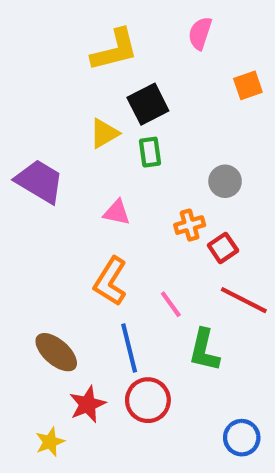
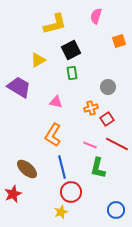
yellow triangle: (104, 133) -> (38, 60), moved
pink line: (171, 304) -> (90, 145), moved, turned -32
red star: (87, 404) -> (13, 194), moved
yellow star: (50, 442) -> (61, 212), moved

